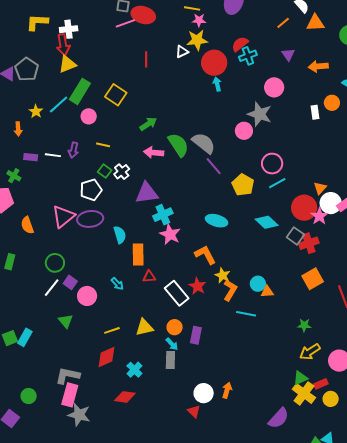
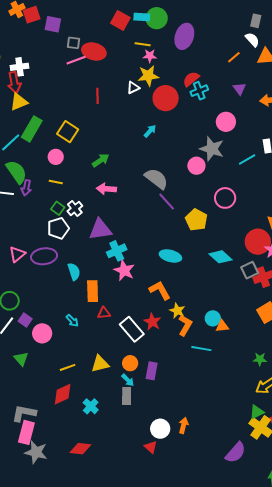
cyan arrow: (217, 84) -> (150, 131), moved, turned 56
pink circle: (89, 116) -> (56, 157), moved
green semicircle: (178, 145) -> (16, 172), moved
cyan line: (277, 183) -> (247, 160), moved
white pentagon: (91, 190) -> (58, 228), moved
pink triangle: (63, 216) -> (17, 254), size x0.7
gray square: (295, 236) -> (250, 270), turned 30
red diamond: (125, 397) -> (80, 449), moved

